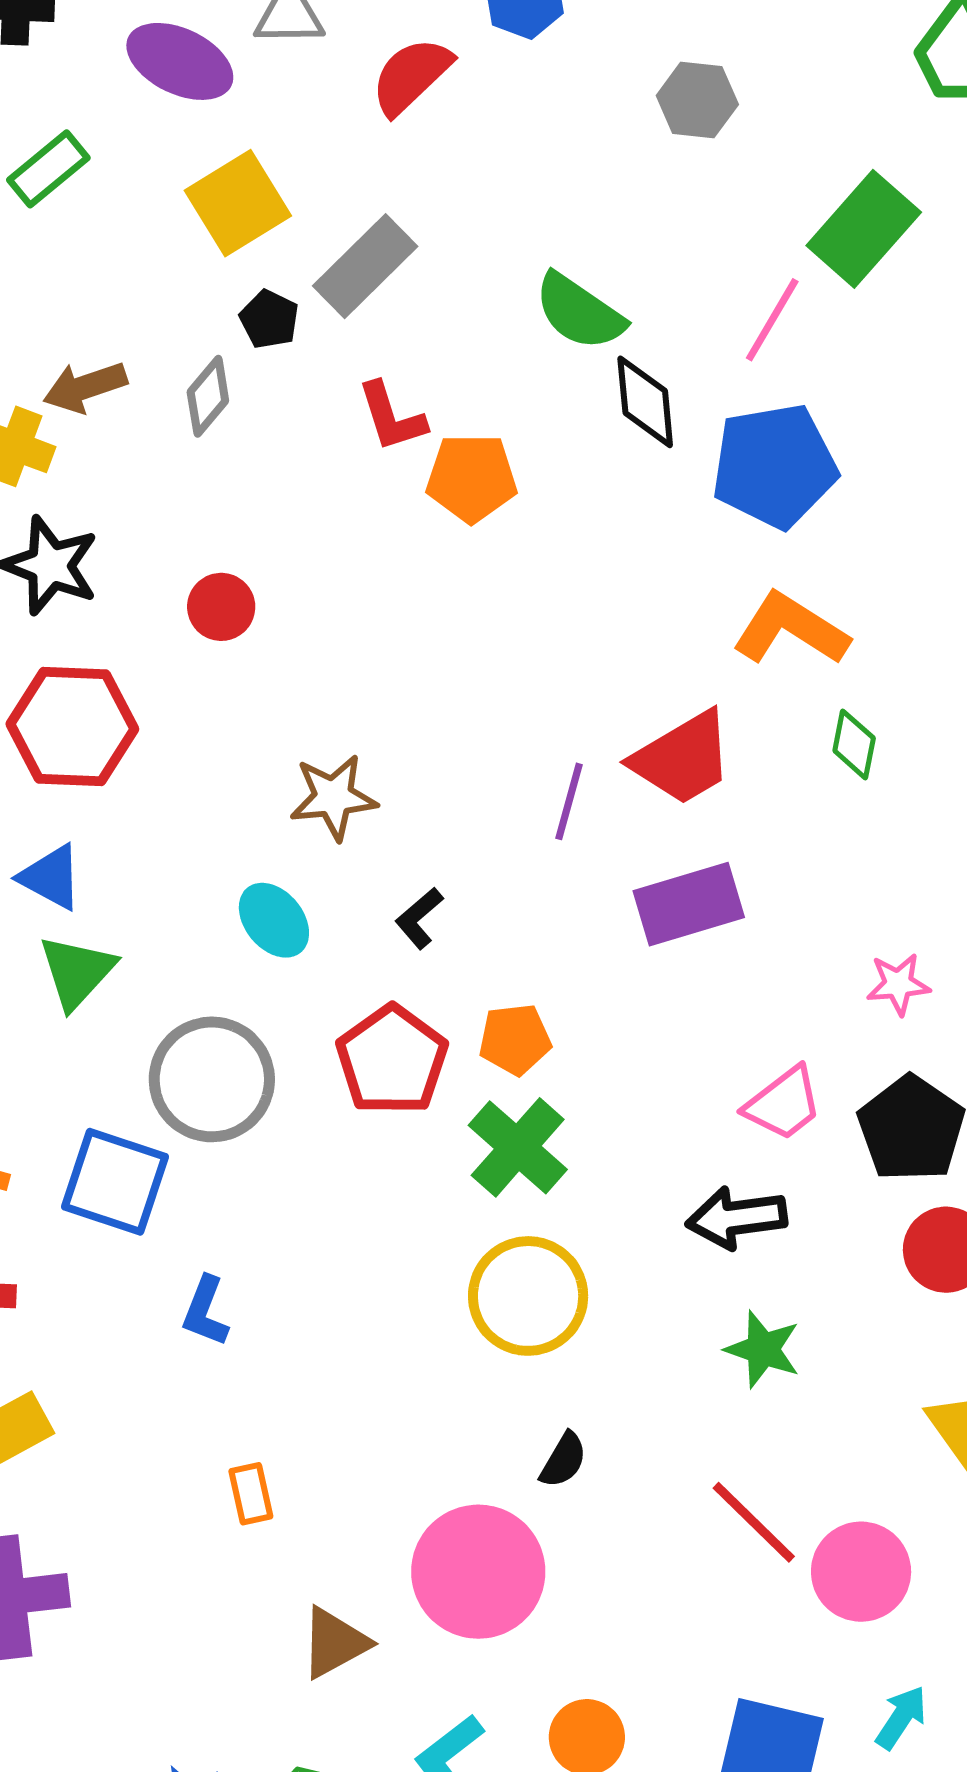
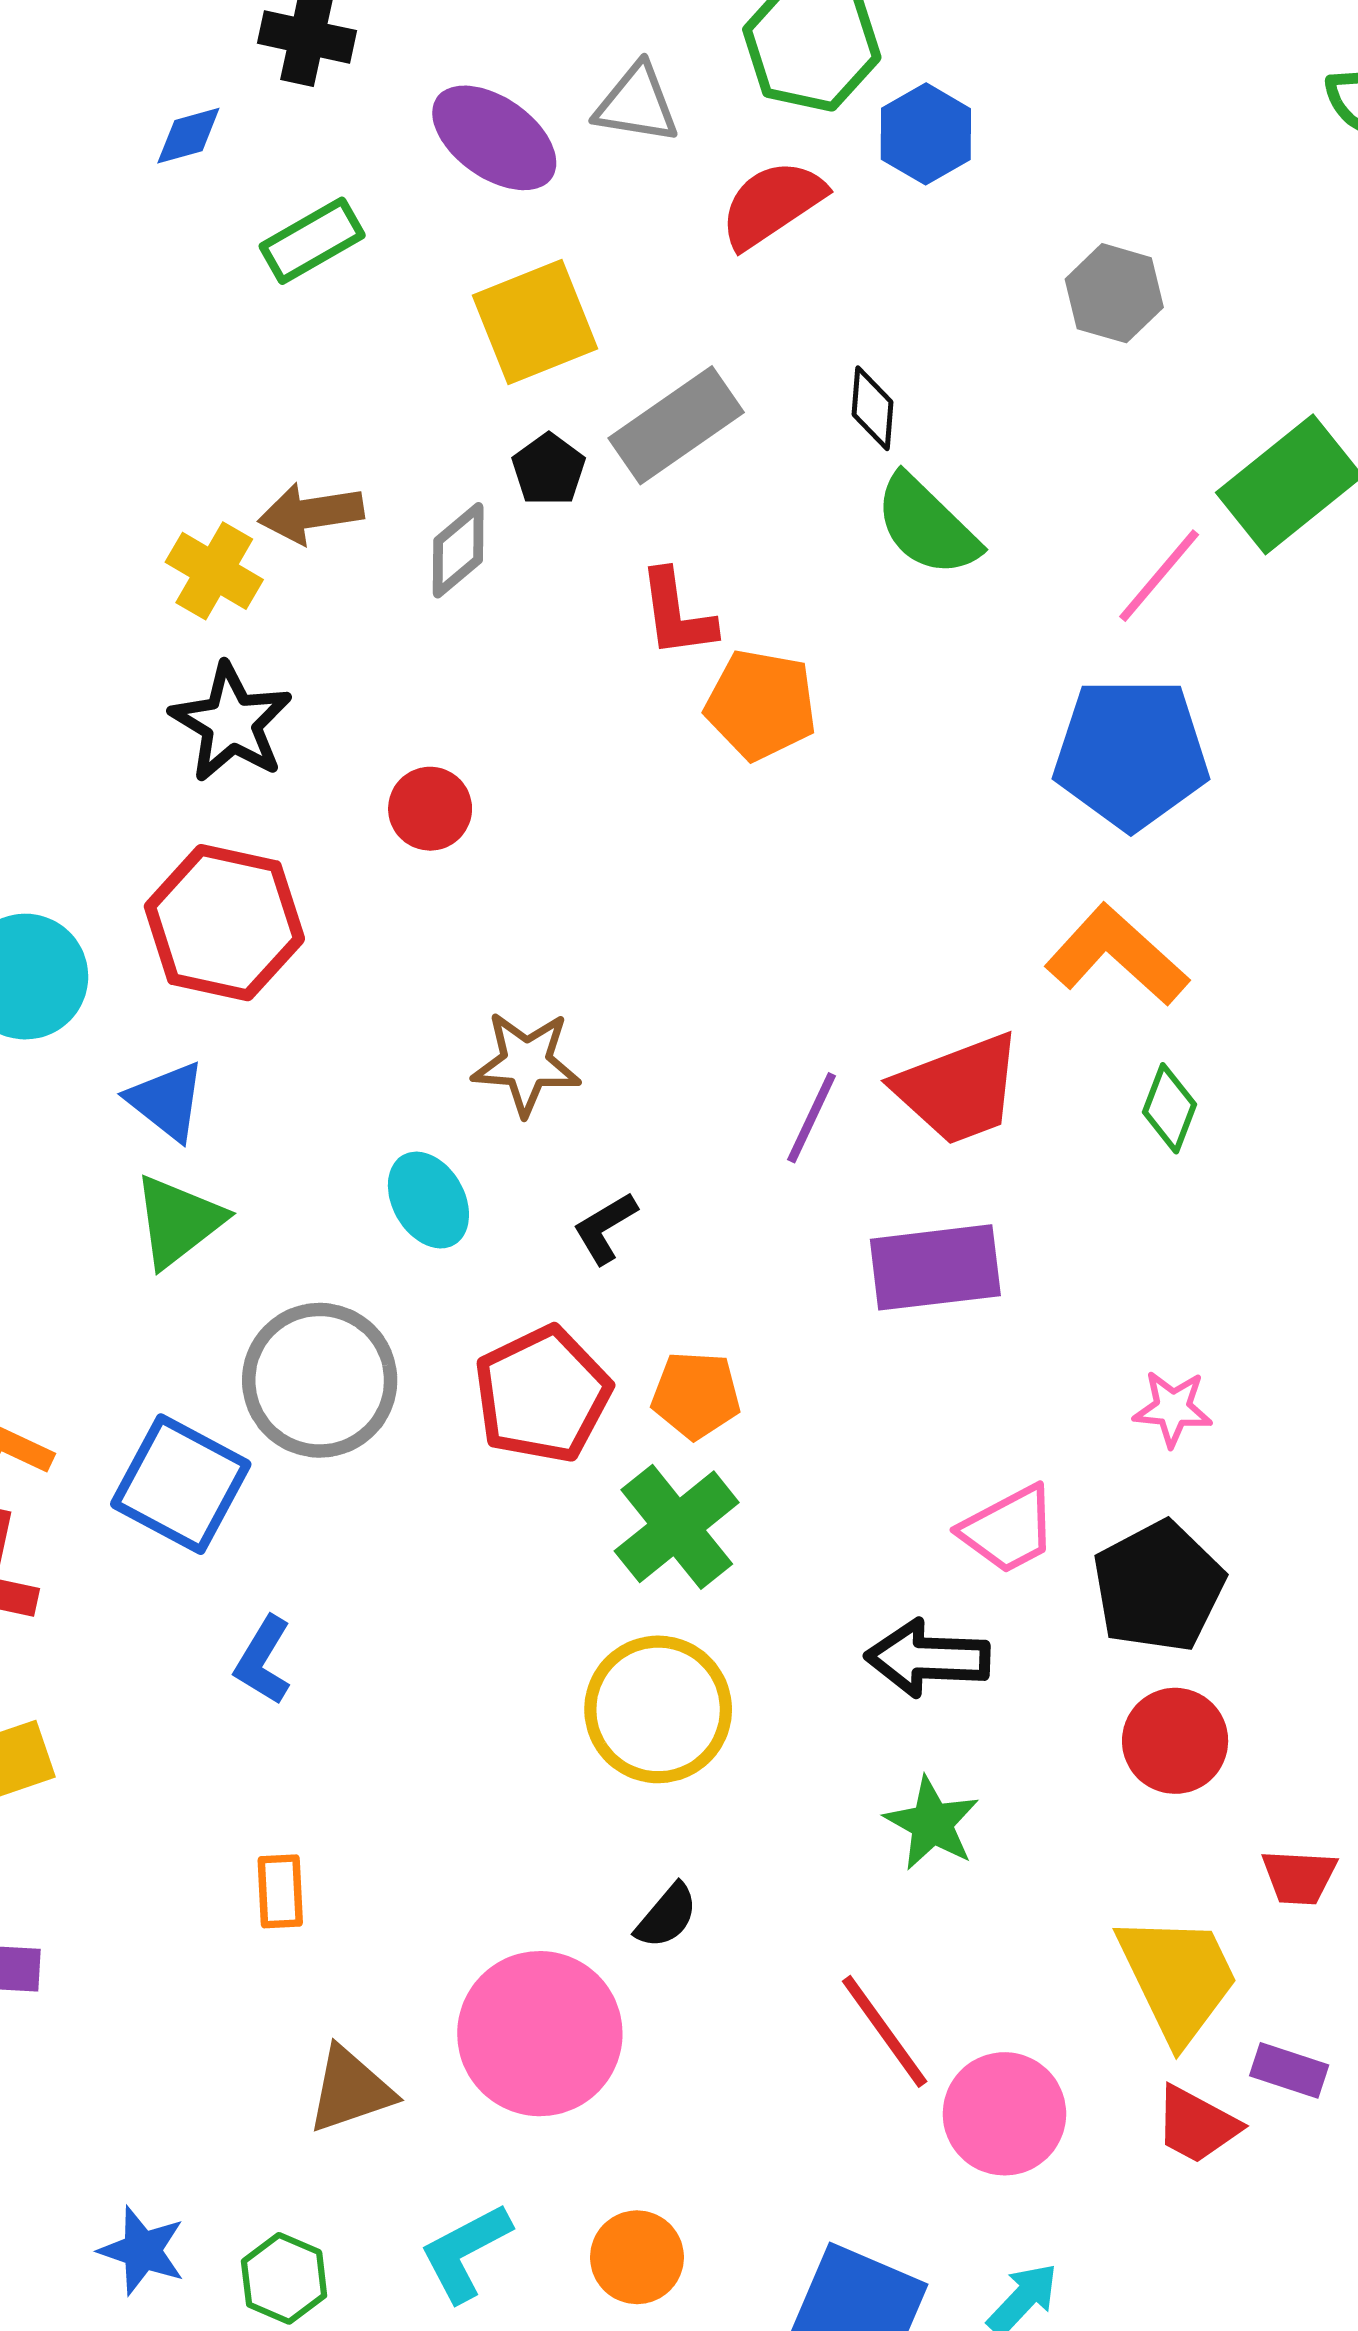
black diamond: (645, 402) -> (873, 408), moved, size x0.7

